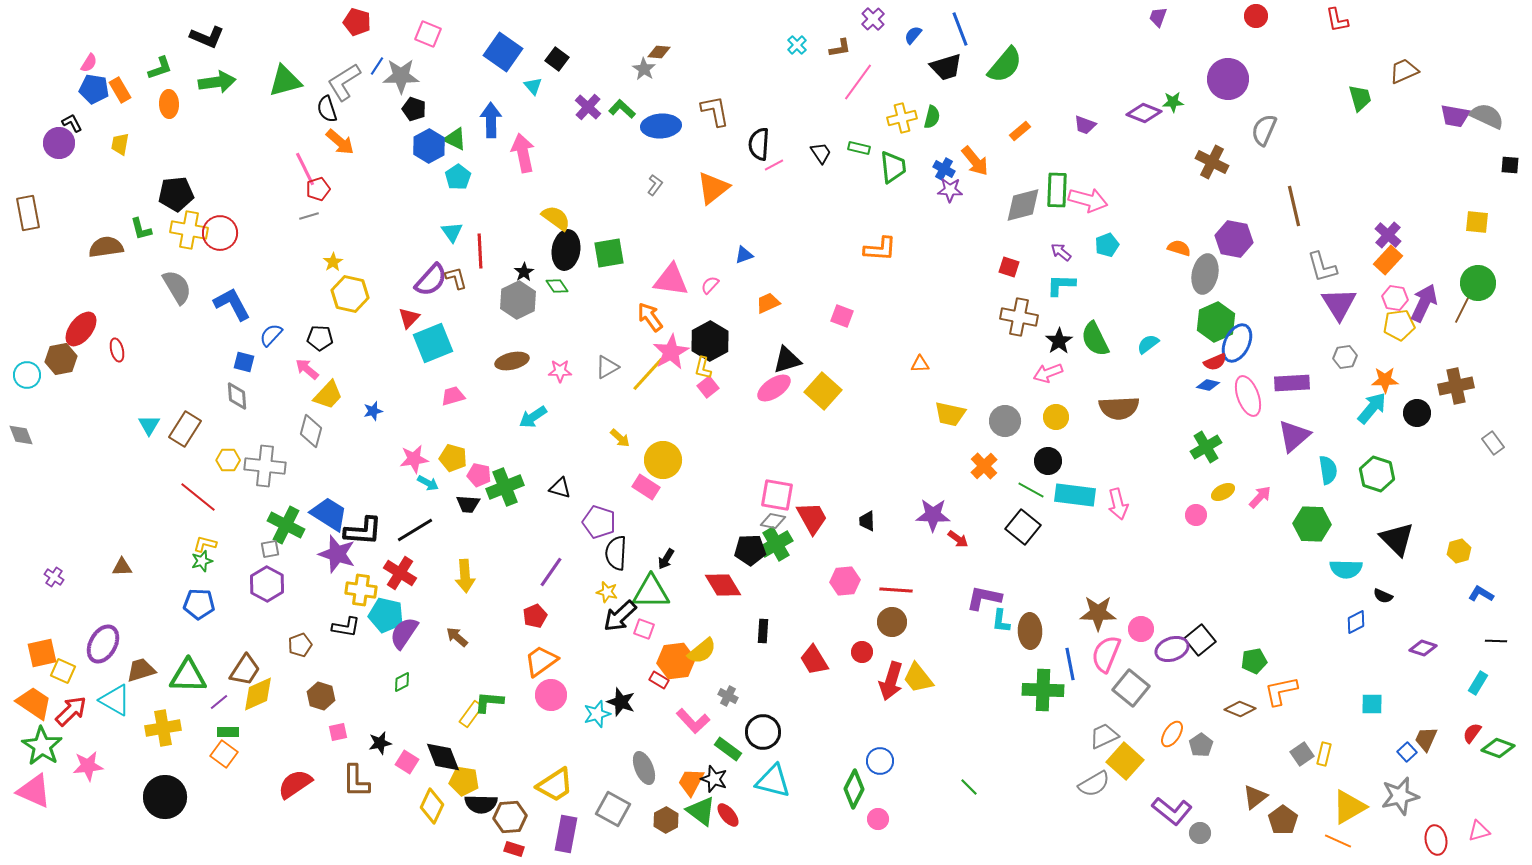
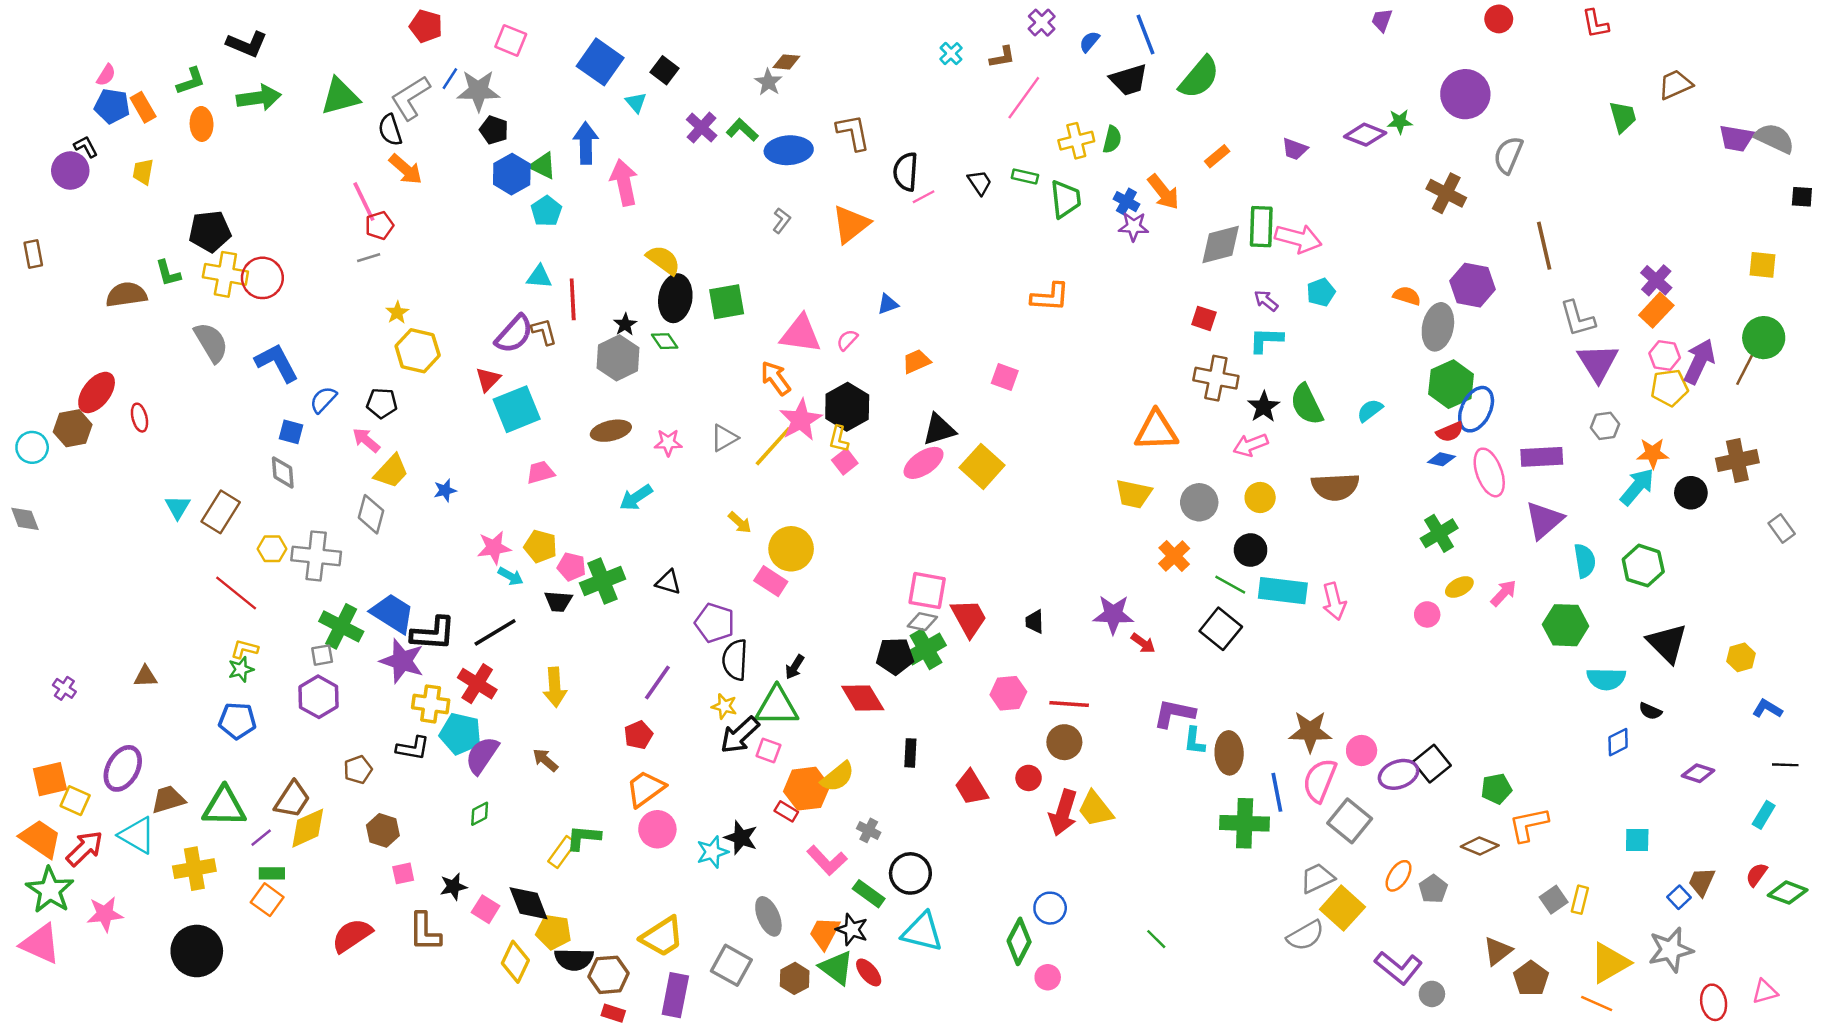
brown rectangle: (28, 213) -> (33, 254), size x0.7
cyan triangle: (452, 232) -> (539, 277), turned -50
orange triangle: (920, 364) -> (1156, 431), moved, size x2.0

